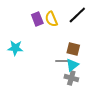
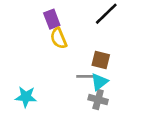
yellow semicircle: (51, 19) -> (59, 38), moved
cyan star: (15, 48) -> (26, 97), moved

